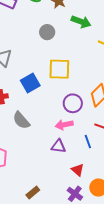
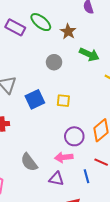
yellow square: (59, 69) -> (63, 101), size x0.6
blue square: (30, 83) -> (35, 99), moved
gray semicircle: (21, 120) -> (29, 162), moved

